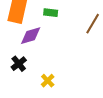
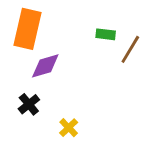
green rectangle: (51, 13) -> (106, 34), moved

